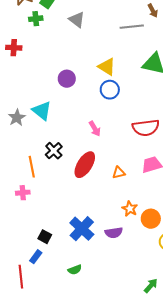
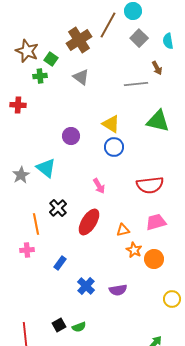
orange star: (130, 209) -> (134, 250), moved
orange circle: (151, 219) -> (154, 259), moved
blue cross: (82, 229) -> (86, 286), size x0.7
black square: (45, 237) -> (59, 325), moved, turned 32
blue rectangle: (36, 257) -> (60, 263), moved

